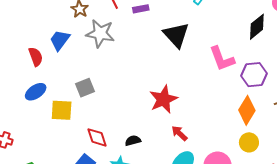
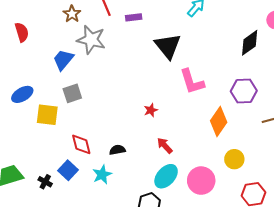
blue trapezoid: (60, 40) -> (63, 60), moved
red semicircle: (36, 57) -> (22, 32), moved
pink L-shape: (222, 59) -> (192, 82), moved
red star: (163, 99) -> (151, 110), size x0.5
orange diamond: (247, 110) -> (219, 122), moved

